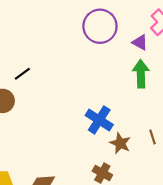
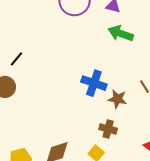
green arrow: (141, 74) -> (121, 33), turned -55

